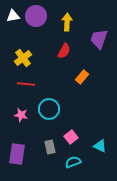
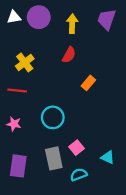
purple trapezoid: (99, 39) -> (107, 19), moved
red line: (26, 84) -> (17, 90), moved
pink star: (21, 115) -> (14, 124), moved
gray rectangle: (50, 147) -> (54, 158), size x1.5

